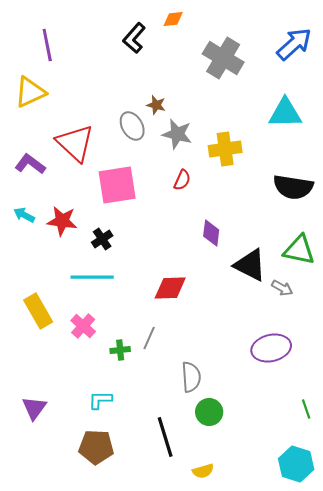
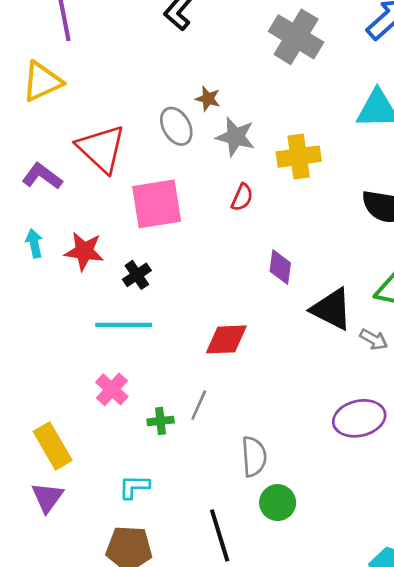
cyan arrow: (24, 215) -> (34, 243), turned 50
yellow rectangle: (38, 311) -> (53, 446), moved

